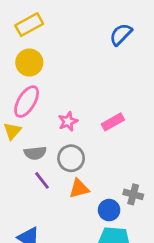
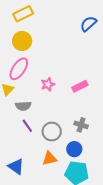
gray circle: (71, 158) -> (52, 132), moved
orange triangle: (79, 189) -> (50, 159), moved
gray cross: (133, 194) -> (81, 125), moved

